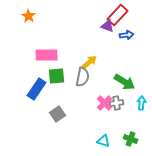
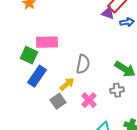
yellow arrow: (90, 62) -> (67, 84), moved
green square: (57, 76) -> (29, 55), moved, turned 30
pink cross: (105, 103) -> (89, 100), moved

